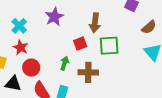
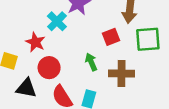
cyan cross: (19, 26) -> (57, 21), moved
green arrow: (64, 63) -> (91, 62), turned -40

